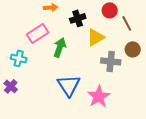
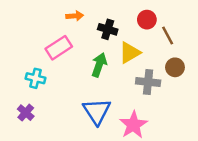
black cross: (78, 18) -> (108, 29), turned 35
green arrow: (60, 47) -> (99, 65), moved

